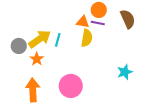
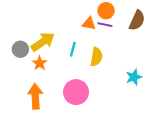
brown semicircle: (128, 19) -> (137, 20), turned 48
yellow semicircle: (87, 38) -> (96, 57), moved
cyan line: (58, 40) -> (73, 49), moved

